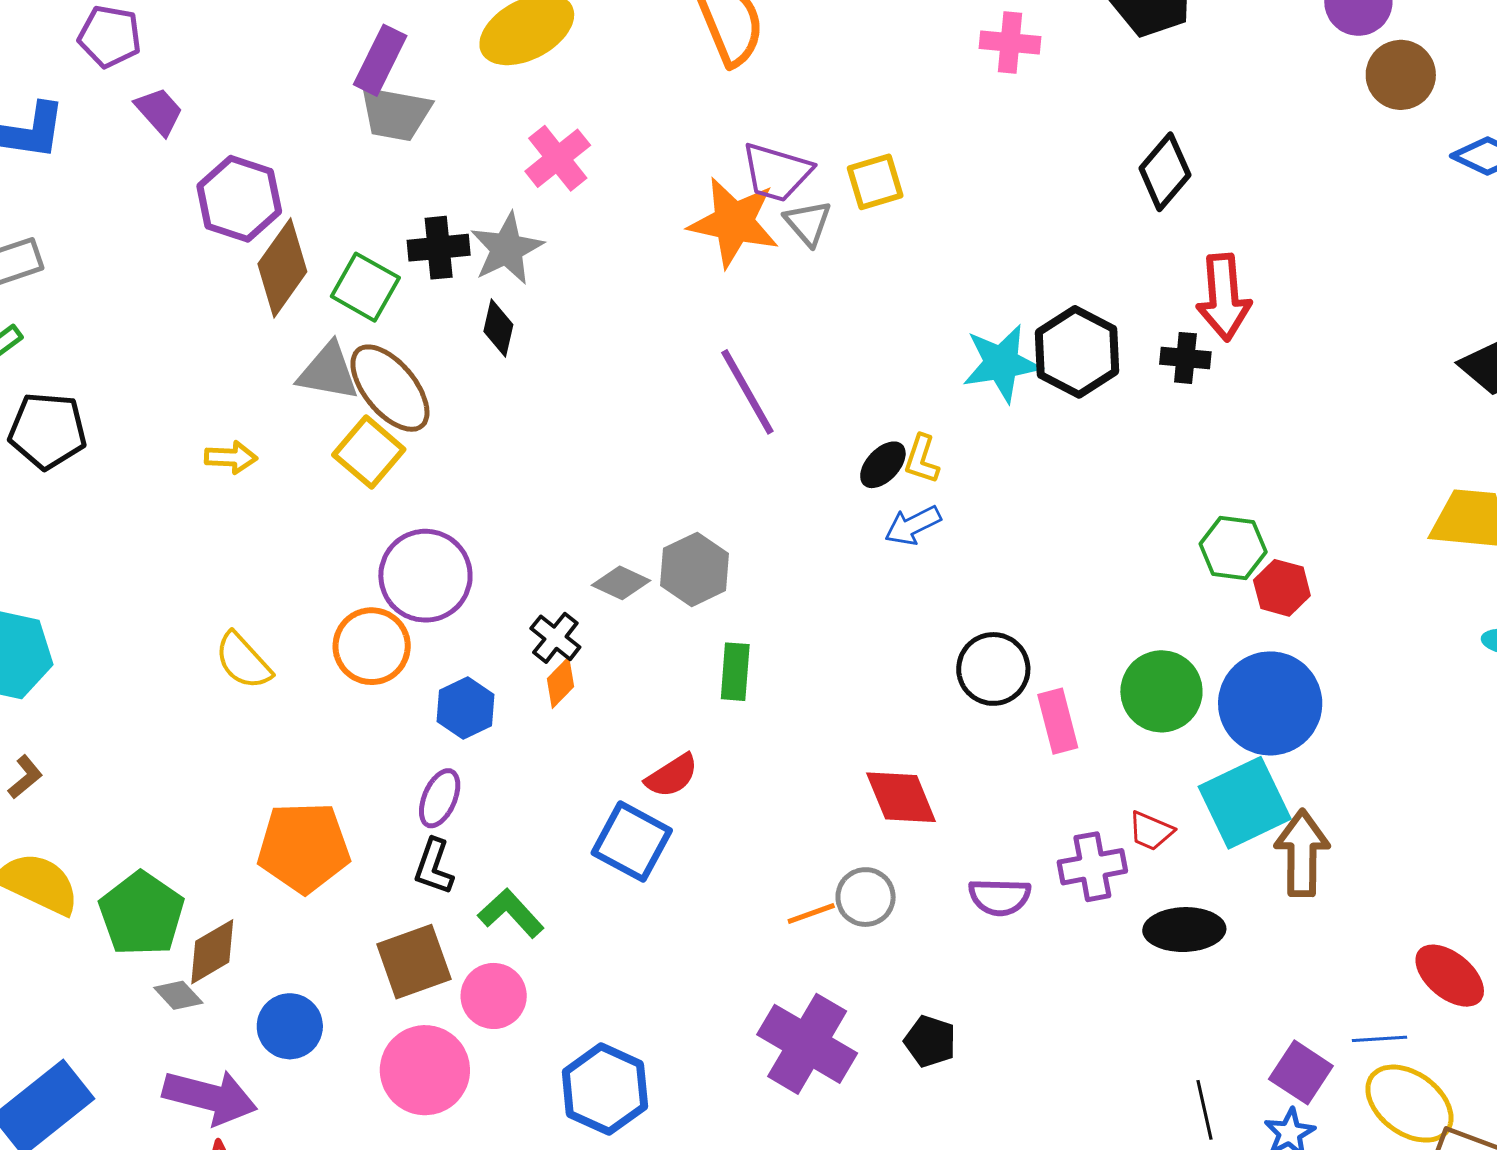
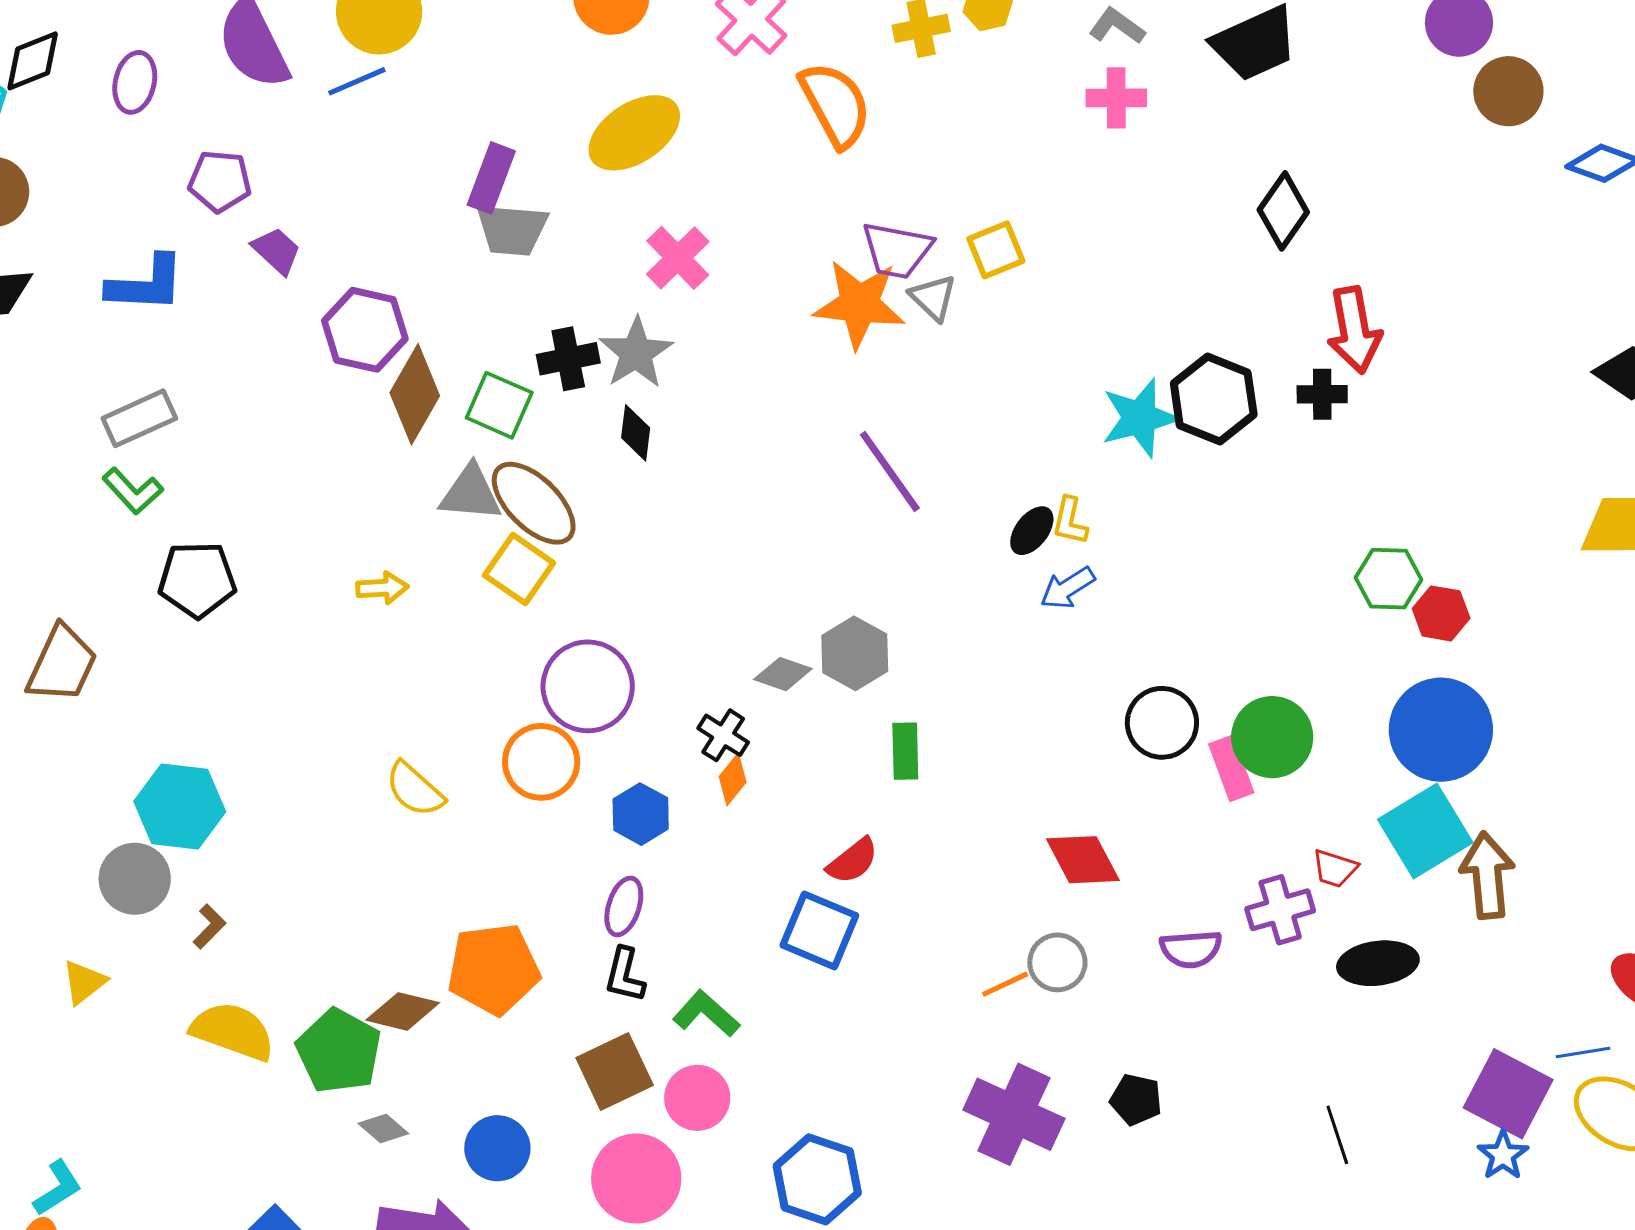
green circle: (1161, 691) -> (1272, 737), moved
brown diamond: (212, 952) -> (403, 1011), moved, turned 50
purple square: (1301, 1072) -> (1508, 1094), size x1.4
black line: (1205, 1110) -> (1337, 1135), moved

